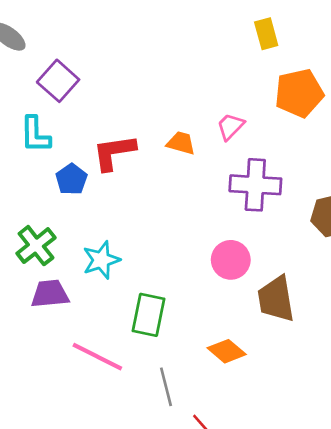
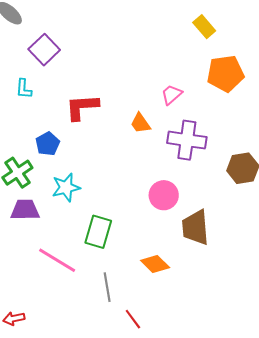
yellow rectangle: (266, 34) -> (204, 27), turned -30
cyan L-shape: (35, 135) -> (24, 89), size x0.7
orange trapezoid: (181, 143) -> (140, 123), moved, turned -145
blue pentagon: (71, 179) -> (48, 144), moved

